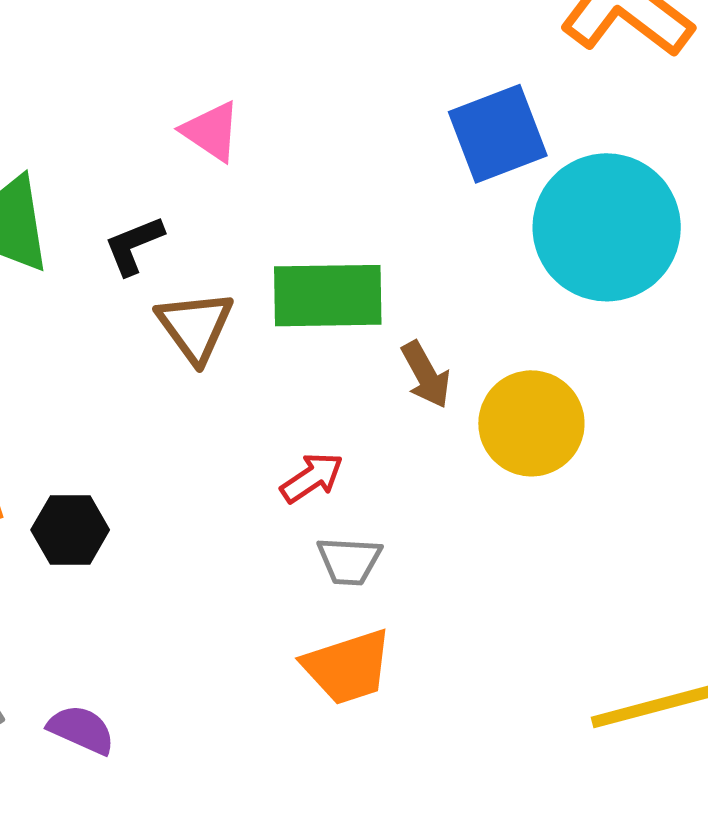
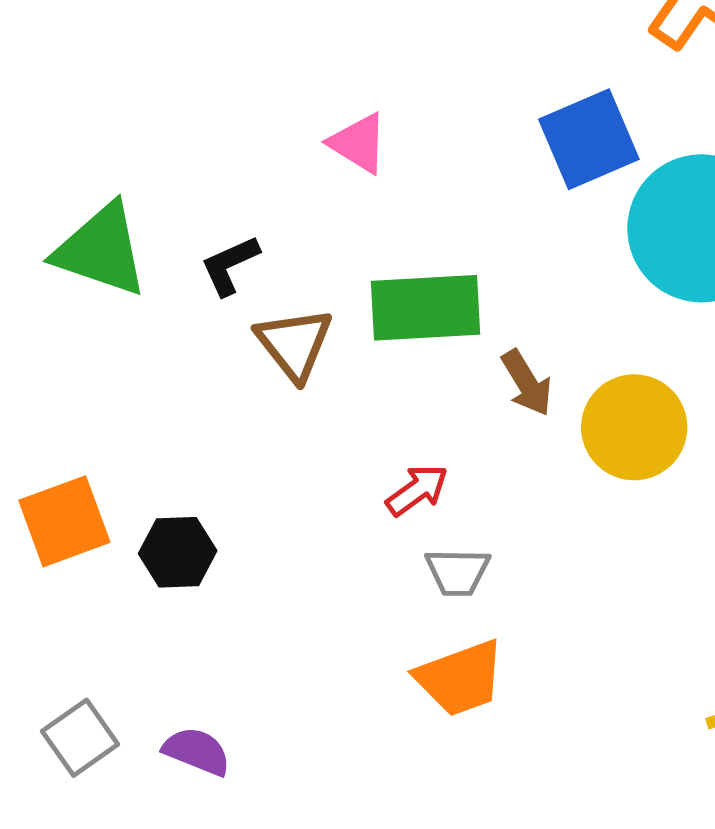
pink triangle: (211, 131) -> (358, 143), moved

